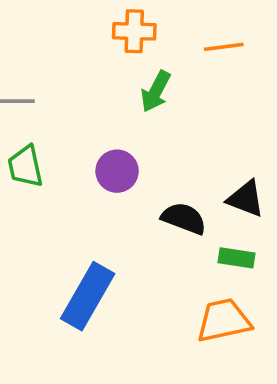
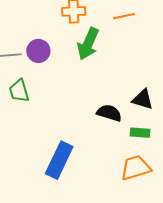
green arrow: (156, 91) -> (88, 44), size x1.4
purple circle: (117, 171) -> (38, 51), moved

